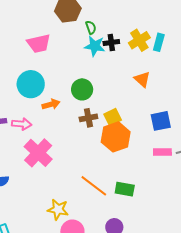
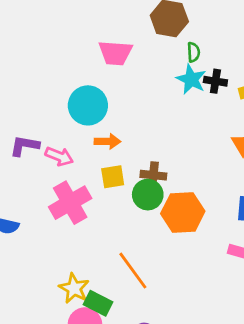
green circle: (82, 89) -> (148, 195), moved
yellow square: (113, 117) -> (113, 177), moved
green rectangle: (125, 189) -> (98, 303), moved

